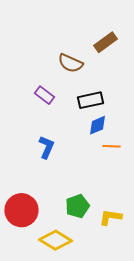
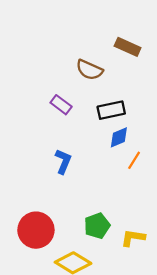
brown rectangle: (105, 42) -> (128, 47), turned 60
orange line: (111, 146) -> (134, 160), turned -60

